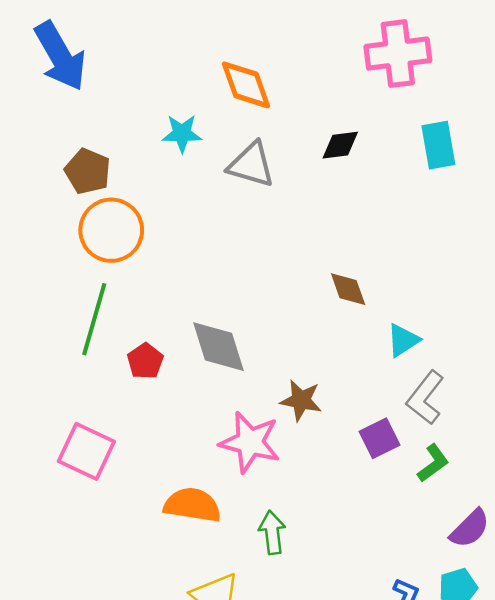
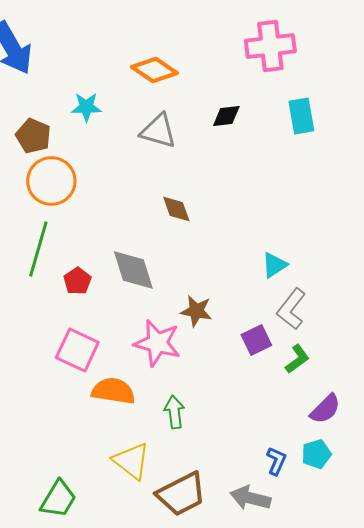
orange diamond: (246, 85) -> (154, 70), turned -36
cyan star: (182, 133) -> (86, 107), moved
brown diamond: (348, 289) -> (176, 209), moved
pink square: (86, 451) -> (77, 350), moved

